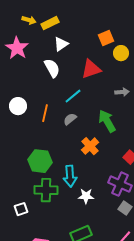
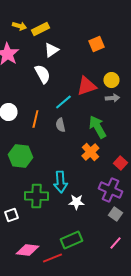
yellow circle: (121, 53) -> (111, 80), moved
red triangle: (91, 69) -> (86, 86), moved
gray semicircle: (70, 119) -> (60, 125), turned -64
orange cross: (90, 146) -> (90, 152), moved
green hexagon: (40, 161) -> (20, 156), moved

